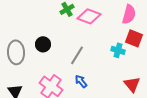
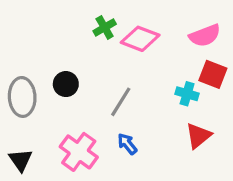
pink semicircle: (129, 14) -> (205, 36), turned 54
red triangle: (132, 84) -> (198, 136), moved, turned 30

